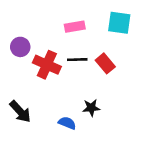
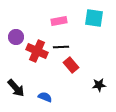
red rectangle: (105, 63) -> (71, 65), moved
black star: (91, 108) -> (99, 85), moved
blue semicircle: (67, 123) -> (45, 97), moved

